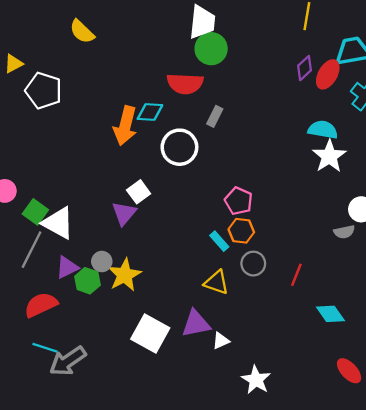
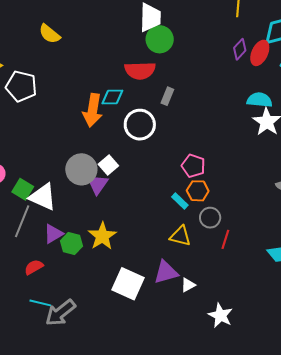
gray circle: (102, 262) -> (81, 169), moved, size x1.8
red line: (296, 275) -> (225, 239), moved
red semicircle: (41, 305) -> (34, 267), size x0.7

